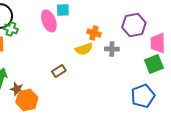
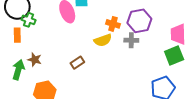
purple hexagon: (134, 25) -> (139, 21), moved
brown star: (17, 89) -> (35, 60), moved

